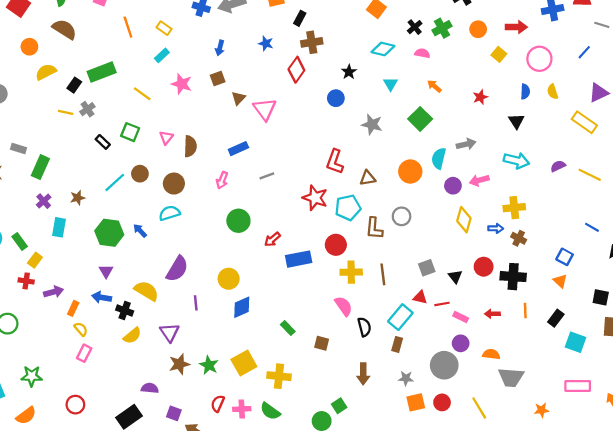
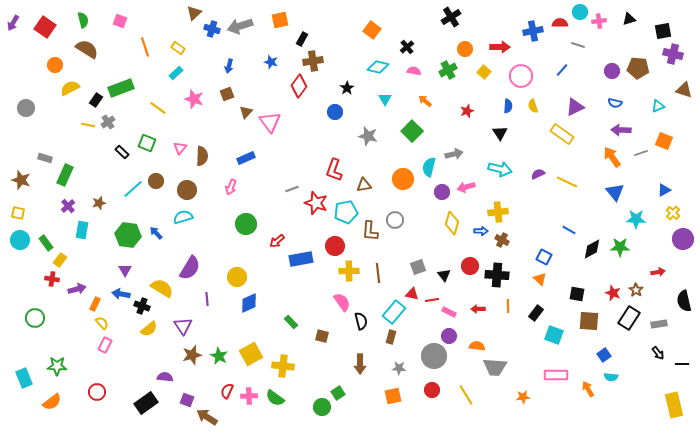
green cross: (442, 28) -> (448, 70), moved
gray line: (267, 176) -> (292, 189), moved
orange square: (416, 402) -> (393, 396), moved

